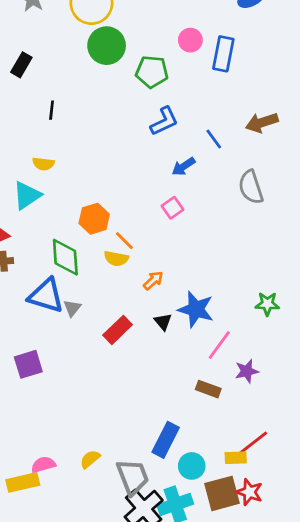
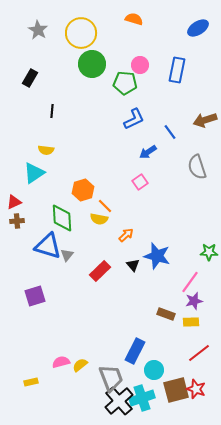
pink circle: (190, 40) -> (140, 65), moved
pink line: (219, 345) -> (190, 282), moved
yellow rectangle: (236, 458) -> (191, 322), moved
pink semicircle: (43, 465) -> (61, 362), moved
yellow rectangle: (23, 482) -> (31, 382), size x0.6

